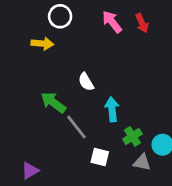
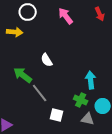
red arrow: (142, 23) -> (100, 14), moved
cyan arrow: (112, 109) -> (91, 80), moved
green cross: (132, 136) -> (81, 100), turned -32

